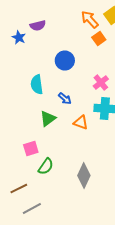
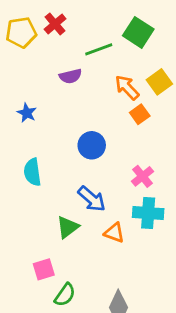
purple semicircle: (38, 26) -> (71, 76), moved
cyan semicircle: (37, 84) -> (32, 172), moved
blue arrow: (65, 98) -> (92, 199), size x1.5

